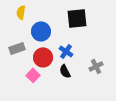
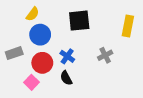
yellow semicircle: (21, 12) -> (33, 14), moved, turned -152
gray cross: (96, 66) -> (105, 55), moved

